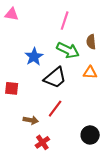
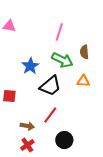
black circle: (90, 135) -> (64, 140), moved
red cross: (42, 142) -> (27, 145), moved

